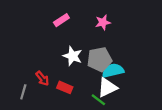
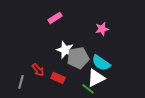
pink star: (103, 22) -> (102, 29), moved
gray pentagon: (99, 59) -> (78, 58), moved
cyan semicircle: (113, 71) -> (101, 63), turned -132

